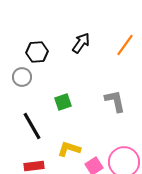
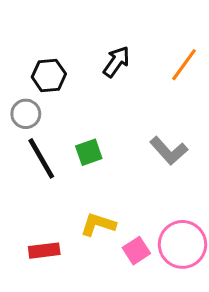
gray L-shape: (115, 101) -> (169, 151), turned 150
black line: (32, 126) -> (41, 158), moved

